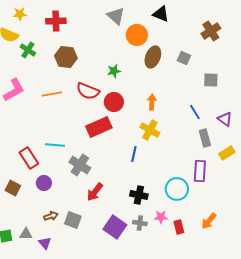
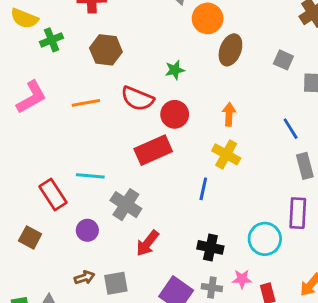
green cross: (28, 50) -> (52, 40), turned 35
gray square: (184, 58) -> (283, 60), moved
purple circle: (44, 183) -> (87, 230), moved
gray square: (73, 220) -> (116, 283), turned -30

